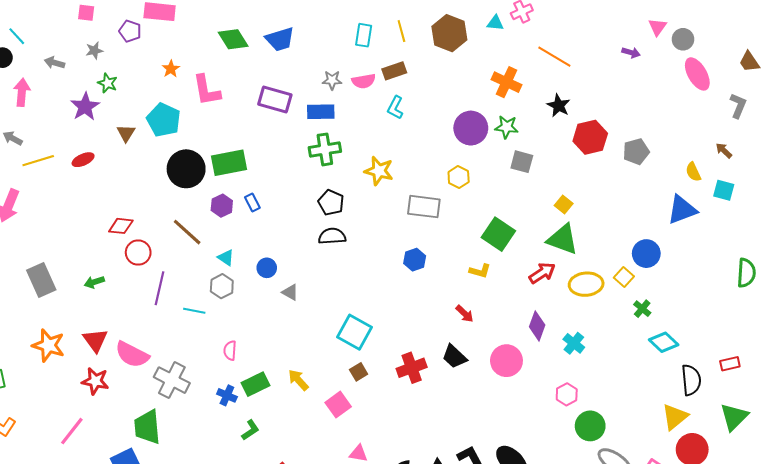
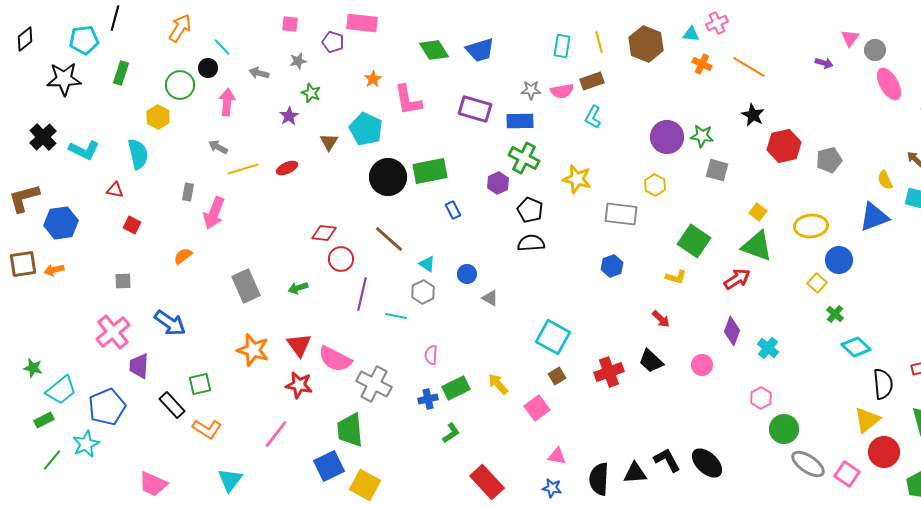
orange cross: (506, 82) -> (702, 64), moved, size x0.7
purple star: (85, 107) -> (289, 116), size x0.7
green cross: (325, 149) -> (524, 158), turned 36
purple hexagon: (222, 206) -> (498, 183), moved
yellow ellipse: (586, 284) -> (811, 226), moved
pink circle: (506, 361) -> (702, 365), size x0.7
blue cross: (227, 395) -> (428, 399), turned -36

